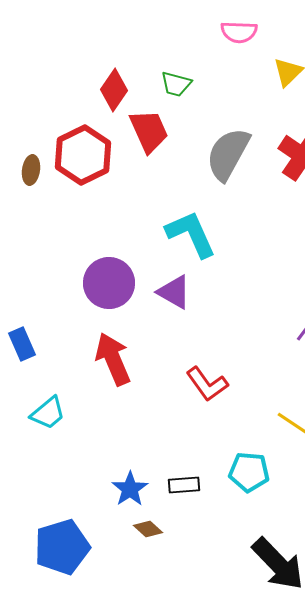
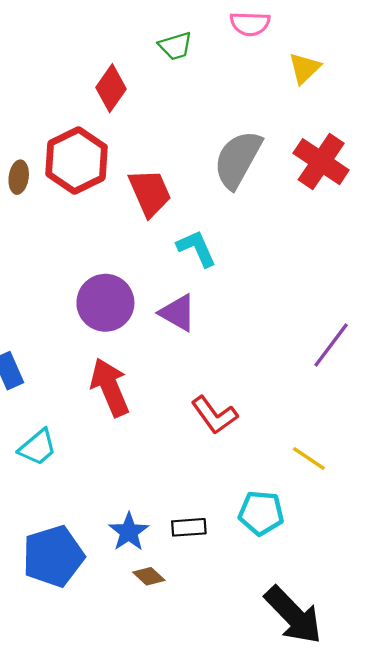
green trapezoid: (176, 84) -> (175, 46), moved, turned -32
red trapezoid: (149, 131) -> (150, 193), moved
cyan L-shape: (191, 234) -> (197, 248), size x0.7
blue pentagon: (62, 547) -> (53, 556), moved

